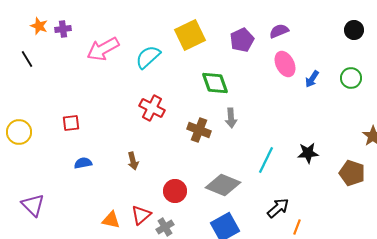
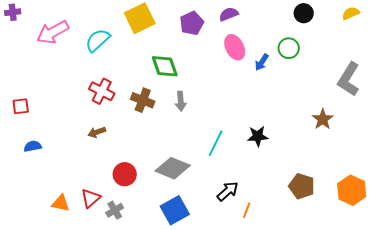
green circle: (351, 78) -> (289, 48), moved
brown cross: (199, 130) -> (143, 100), moved
brown arrow: (133, 161) -> (97, 132), moved, turned 84
brown pentagon: (352, 173) -> (302, 186), moved

